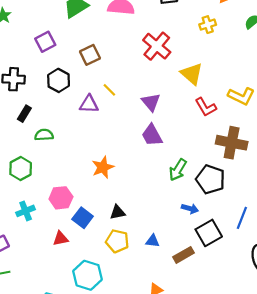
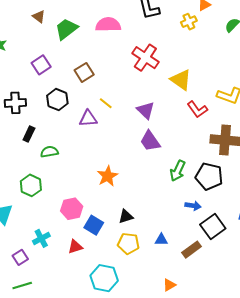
yellow cross: (208, 25) -> (189, 22), moved
cyan cross: (26, 211) -> (41, 238), moved

